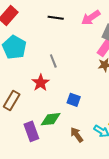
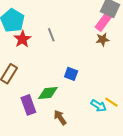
red star: (41, 83) -> (22, 39), moved
brown arrow: (77, 135) -> (60, 117), moved

